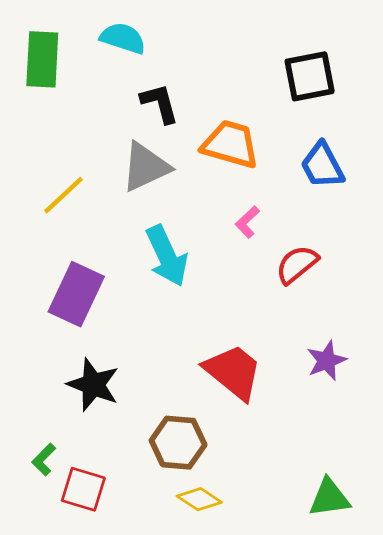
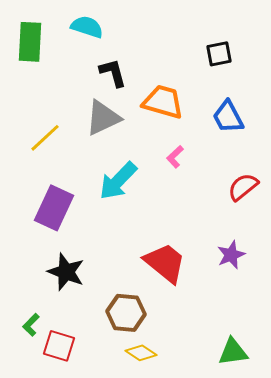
black square: (310, 76) -> (219, 54), size x0.7
cyan arrow: (167, 256) -> (118, 181), turned 69
red semicircle: (297, 264) -> (243, 187), moved

